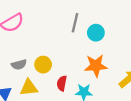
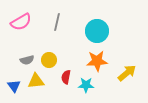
gray line: (75, 23) -> (57, 22), moved
cyan circle: (96, 33) -> (97, 31), size x1.5

